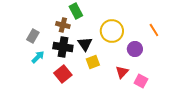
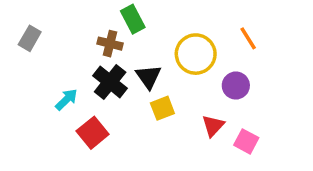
orange line: (154, 30) -> (248, 38), moved
gray rectangle: (33, 36) -> (30, 38), moved
black cross: (63, 47) -> (110, 82), turned 30
red square: (63, 74) -> (93, 133), moved

